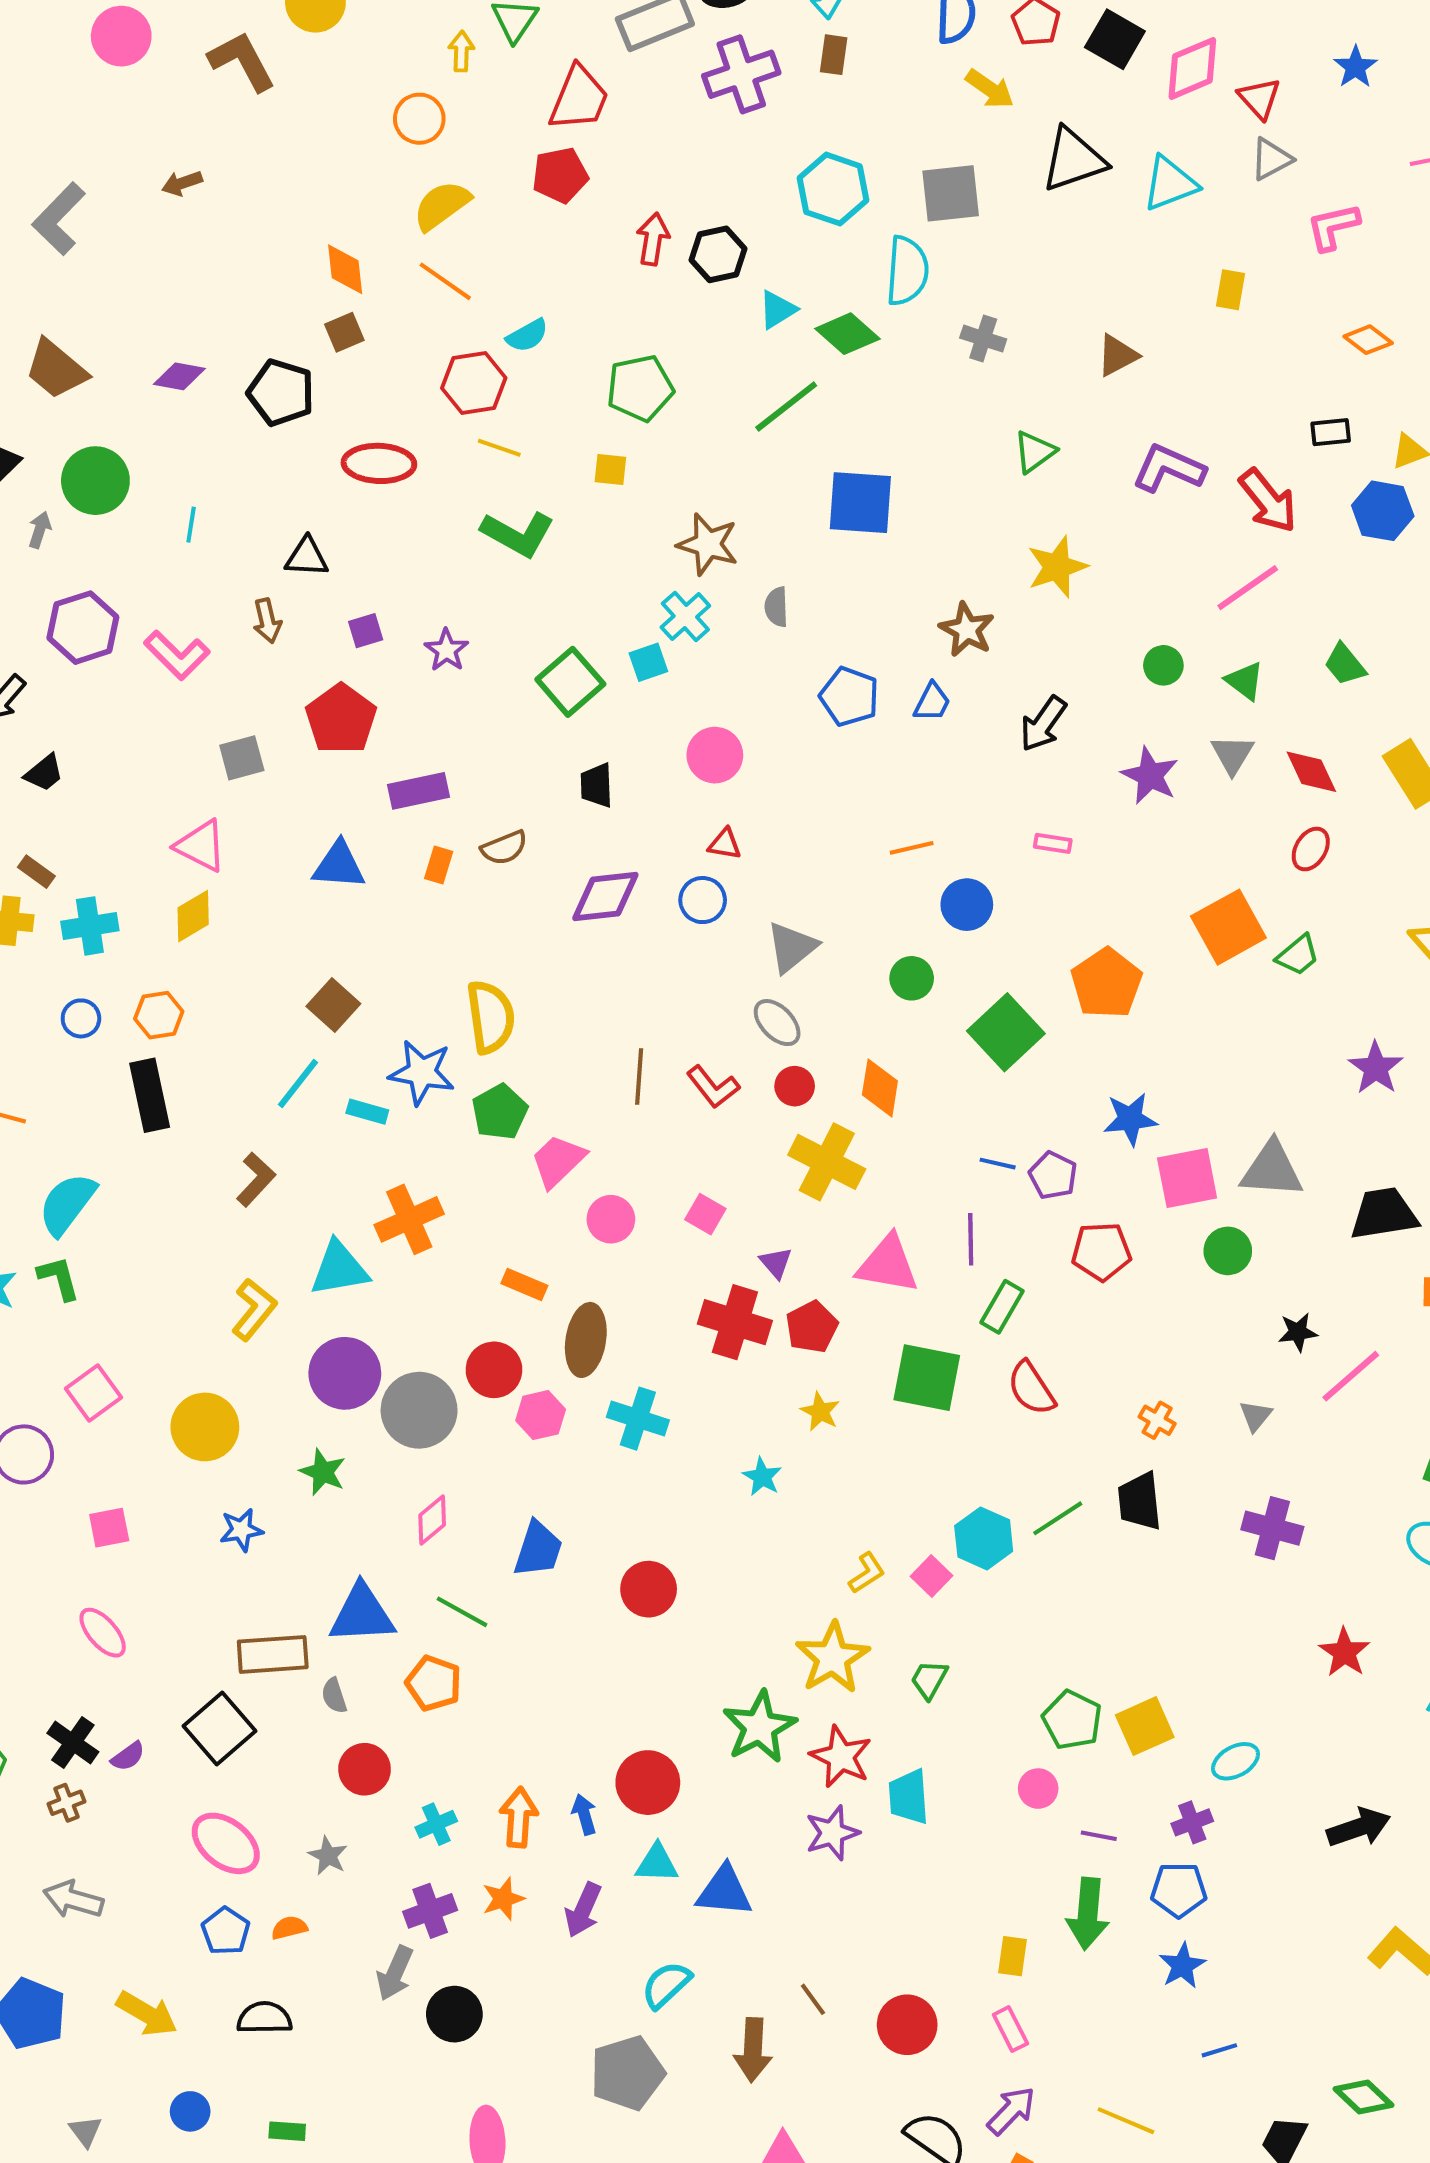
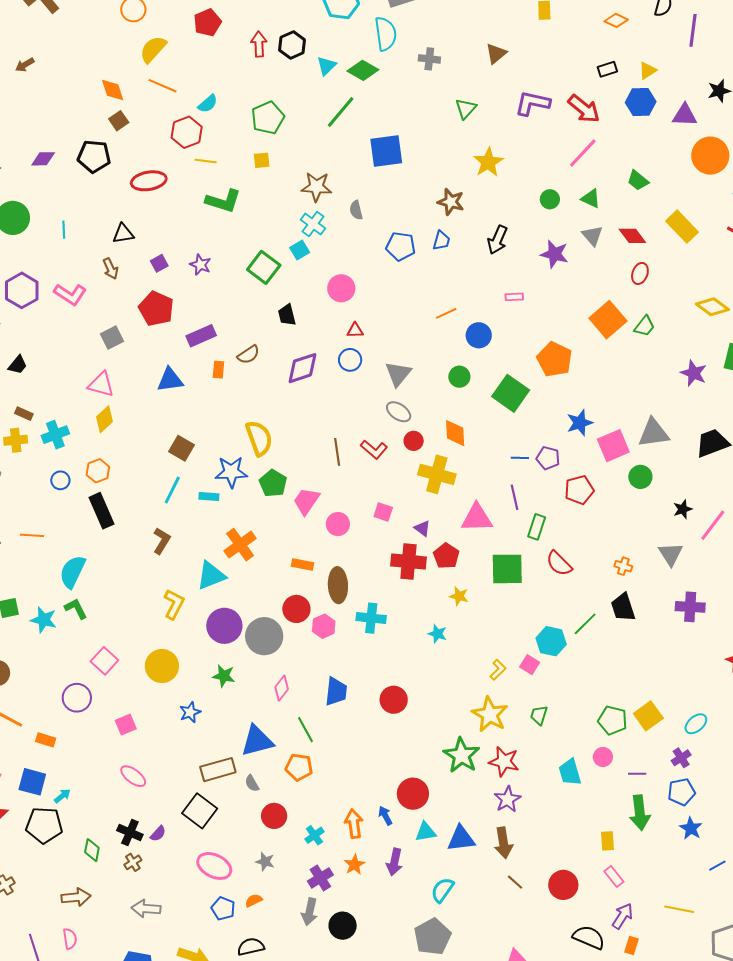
gray triangle: (1256, 1416) -> (671, 554), size x1.5
green line: (462, 1612) -> (305, 730), turned 44
cyan trapezoid: (909, 1797) -> (570, 772), moved
brown arrow: (753, 2050) -> (503, 843), moved

